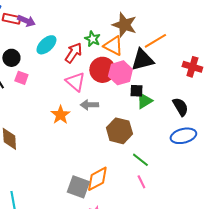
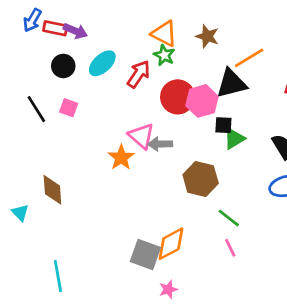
brown star: (124, 25) -> (207, 36), size x0.7
orange triangle: (113, 46) -> (164, 34), moved
black circle: (11, 58) -> (63, 66), moved
pink triangle: (75, 82) -> (141, 136), moved

